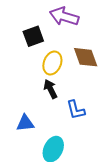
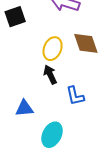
black square: (33, 36) -> (15, 17), moved

